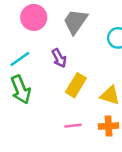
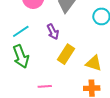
pink line: (73, 126) -> (45, 86), moved

